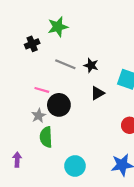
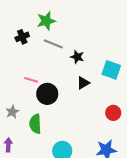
gray line: (65, 64) -> (53, 44), moved
gray star: (39, 116) -> (12, 112), moved

